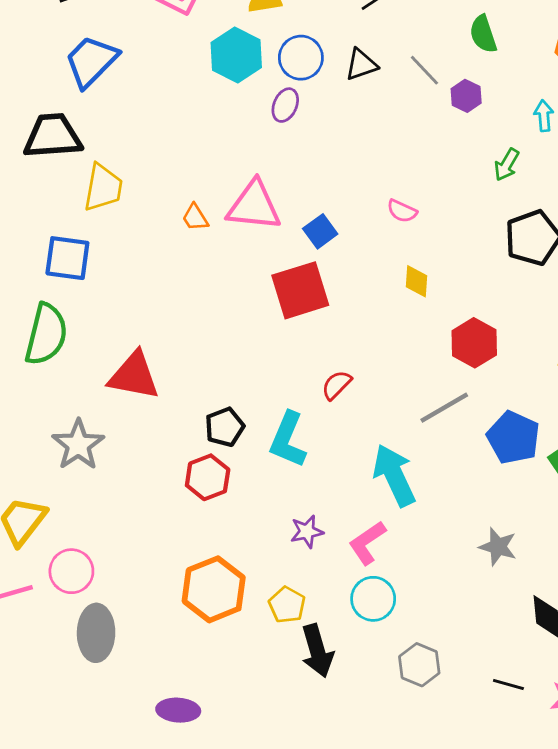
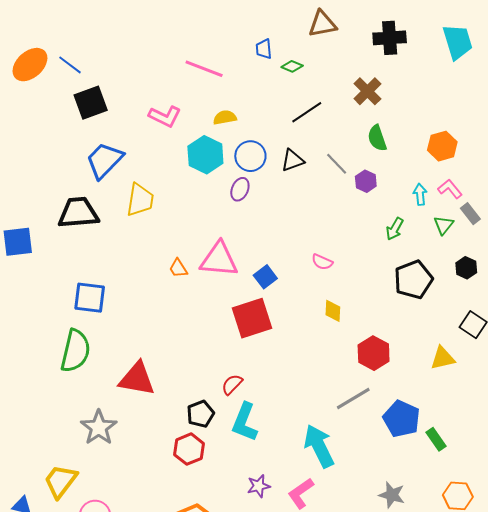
yellow trapezoid: (103, 188) -> (140, 200), moved
red semicircle: (336, 385) -> (232, 384), moved

